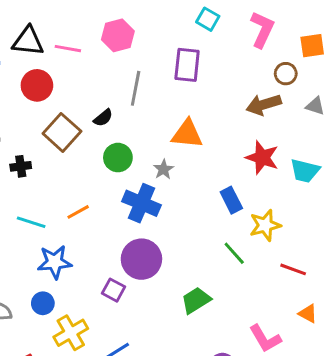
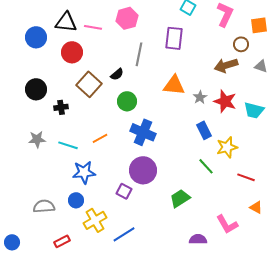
gray star: (164, 169) -> (200, 97), moved

